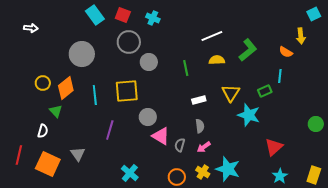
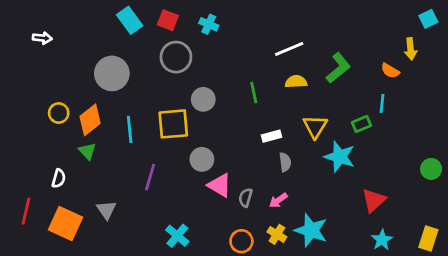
gray circle: (149, 62) -> (203, 99), moved
green triangle: (56, 111) -> (87, 151), moved
gray semicircle: (200, 126) -> (285, 162), moved

